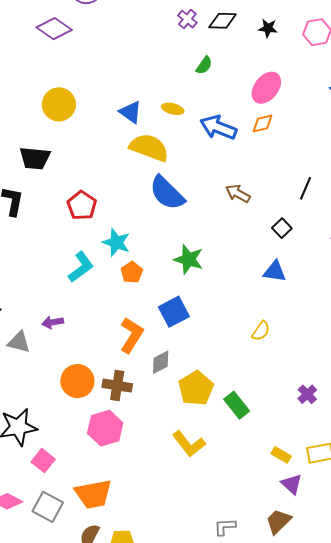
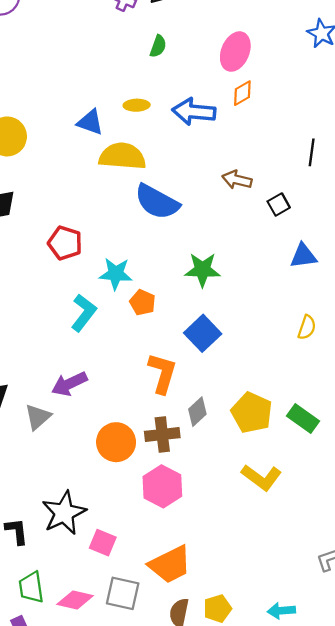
black square: (282, 228) -> (279, 204), moved, turned 30
purple arrow: (53, 322) -> (69, 384), size x1.4
gray triangle: (19, 342) -> (38, 417), turned -40
gray diamond: (161, 362) -> (197, 412), moved

